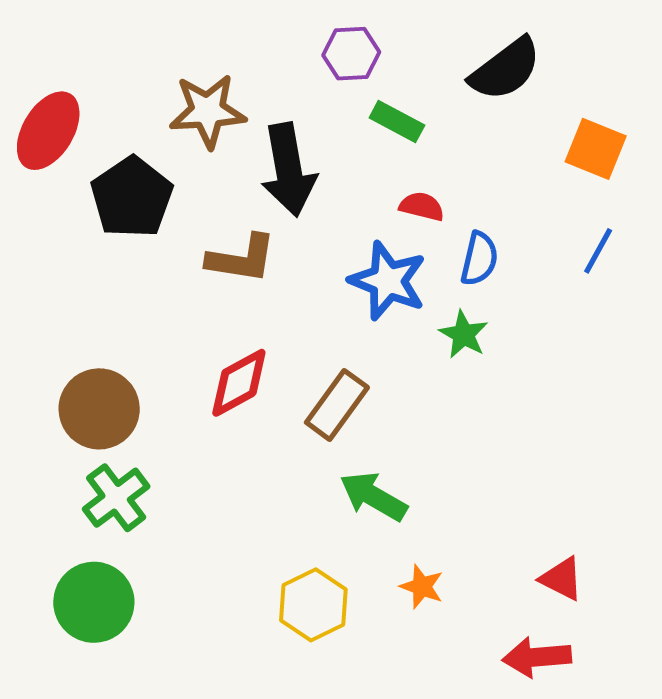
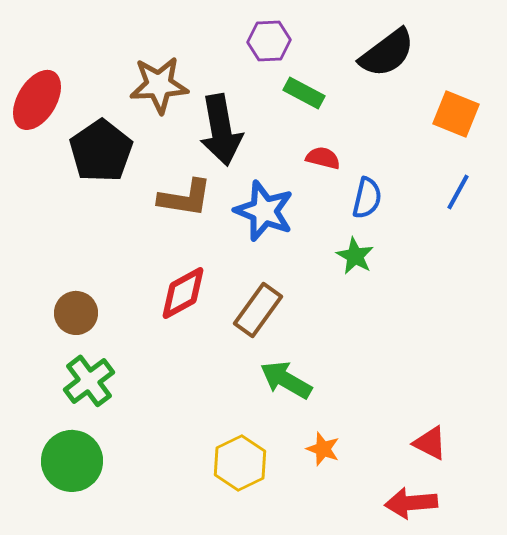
blue star: (388, 281) -> (264, 211), moved
brown circle: (99, 409) -> (76, 313), size x0.7

